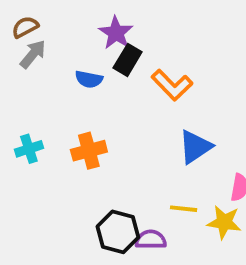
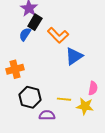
blue semicircle: (89, 79) -> (25, 34), moved, turned 112
blue triangle: (195, 147) -> (74, 56), moved
black hexagon: (118, 232) -> (30, 97), moved

